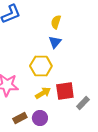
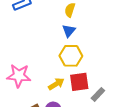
yellow hexagon: (41, 66) -> (71, 56), moved

